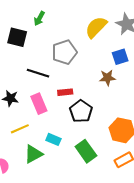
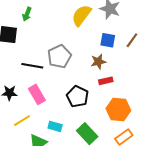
gray pentagon: (64, 52) -> (59, 56), moved
blue square: (120, 57) -> (108, 40), turned 35
red rectangle: (65, 92) -> (106, 81), moved

